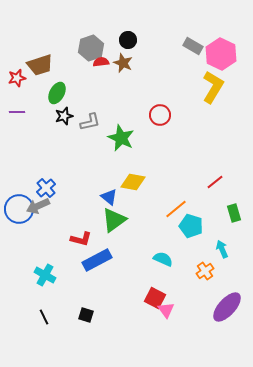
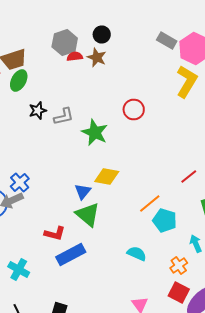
green ellipse: (57, 93) -> (19, 80), moved
blue triangle: (109, 197) -> (83, 192), turned 30
green triangle: (114, 220) -> (88, 214), turned -44
red square: (155, 298) -> (179, 292), moved

